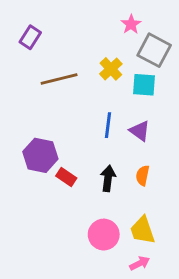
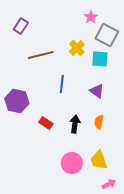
blue line: (108, 125) -> (62, 84), moved
purple hexagon: (40, 155) -> (17, 101), moved
pink arrow: (140, 263) -> (109, 184), moved

